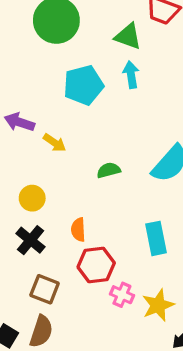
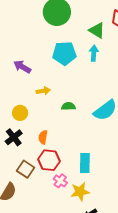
yellow arrow: (55, 143) -> (43, 91), moved, turned -56
cyan rectangle: (156, 238) -> (85, 163), moved
brown square: (45, 289) -> (26, 169), moved

